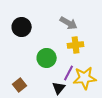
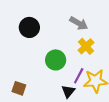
yellow cross: (76, 45) -> (86, 46), turned -35
brown square: (20, 85) -> (19, 88), moved, turned -32

